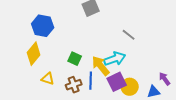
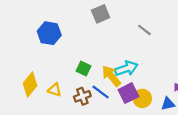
gray line: (129, 35) -> (144, 30), moved
yellow diamond: (34, 54) -> (30, 85), moved
blue line: (91, 81) -> (101, 92), turned -54

